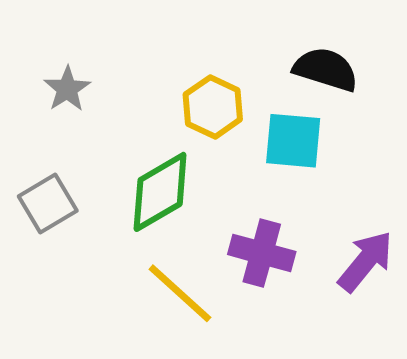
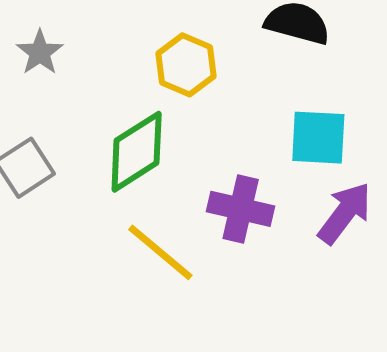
cyan square: (293, 141) -> (318, 138), moved

